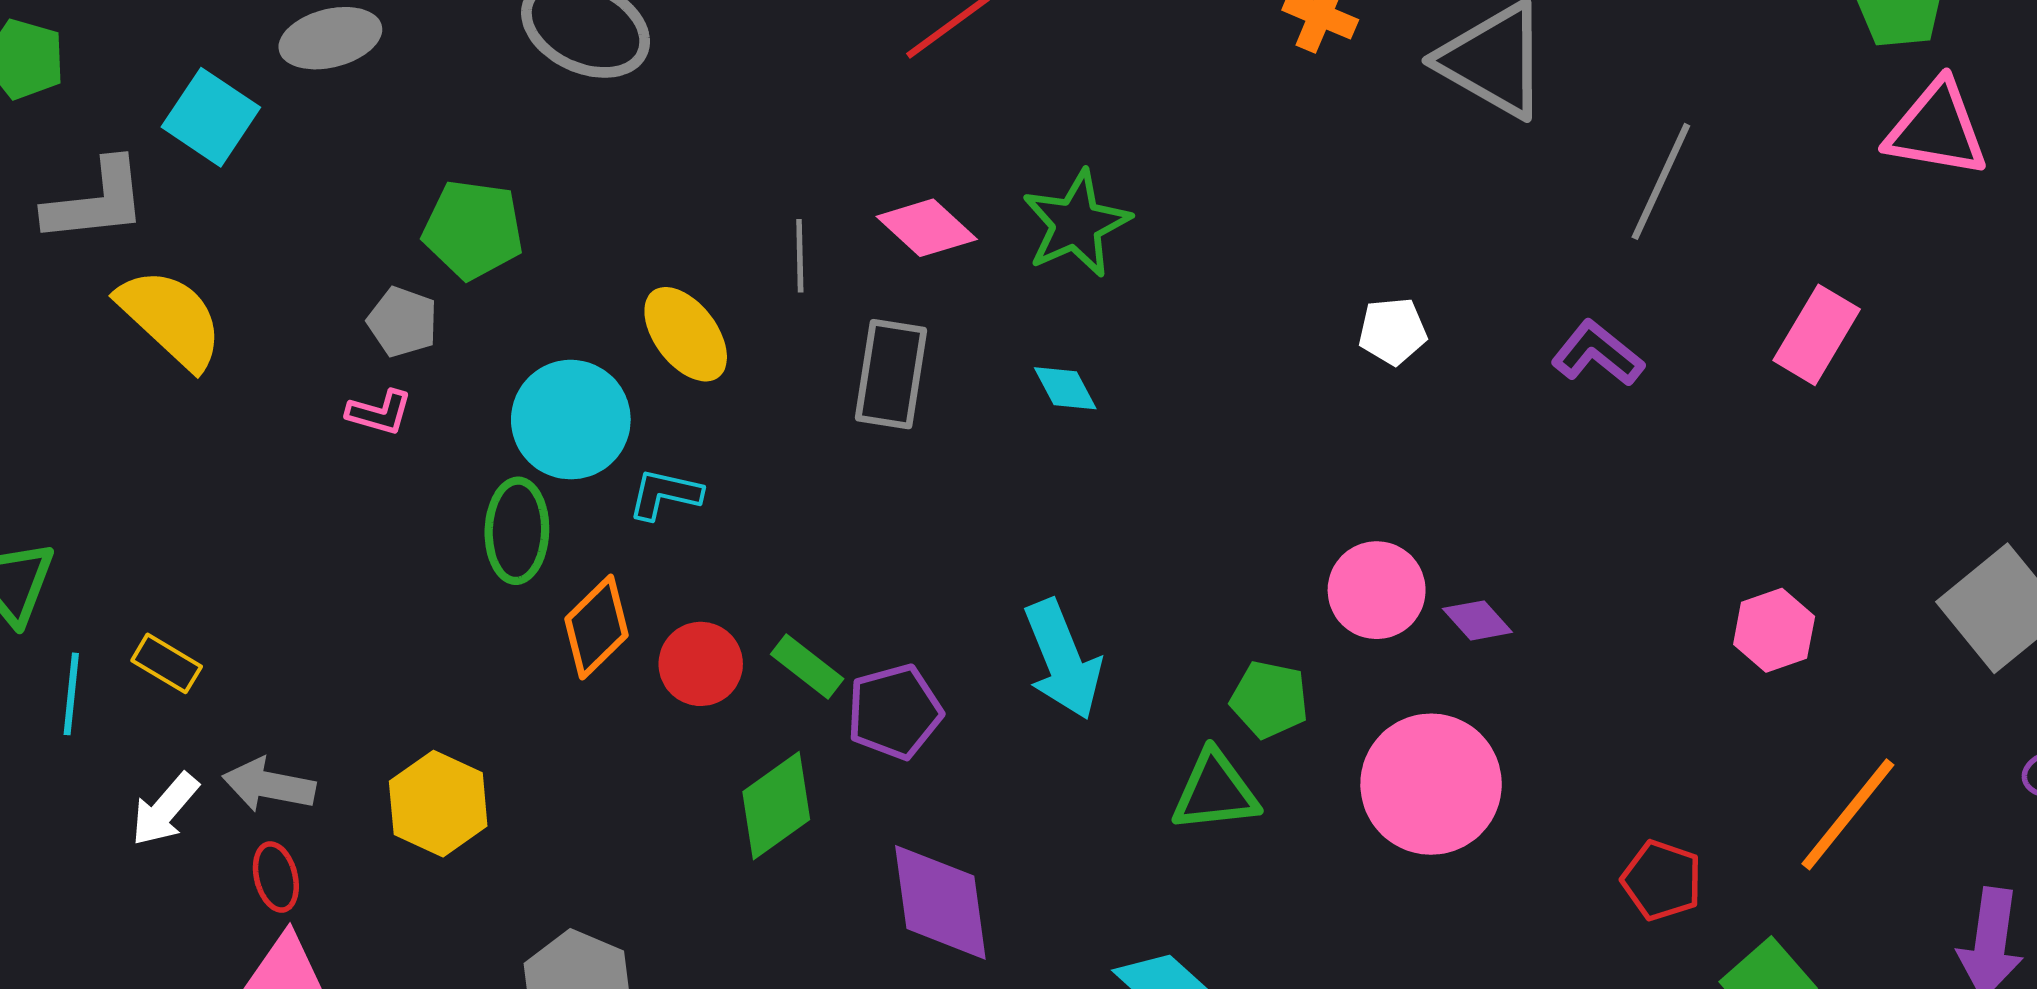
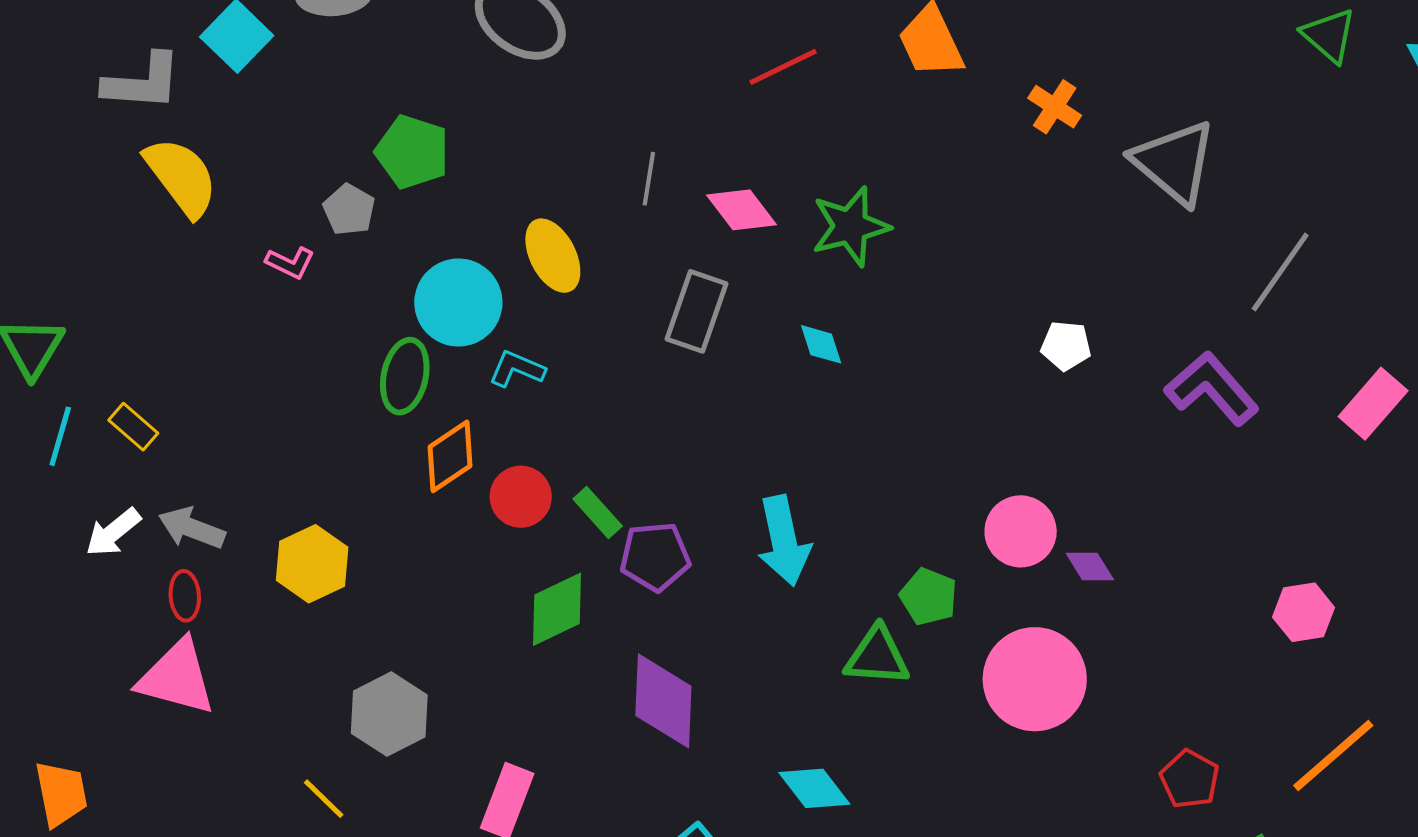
gray line: (800, 256) -> (649, 179), moved
purple L-shape: (1598, 353) -> (1212, 389), size x1.4
pink L-shape: (379, 412) -> (290, 263), moved

